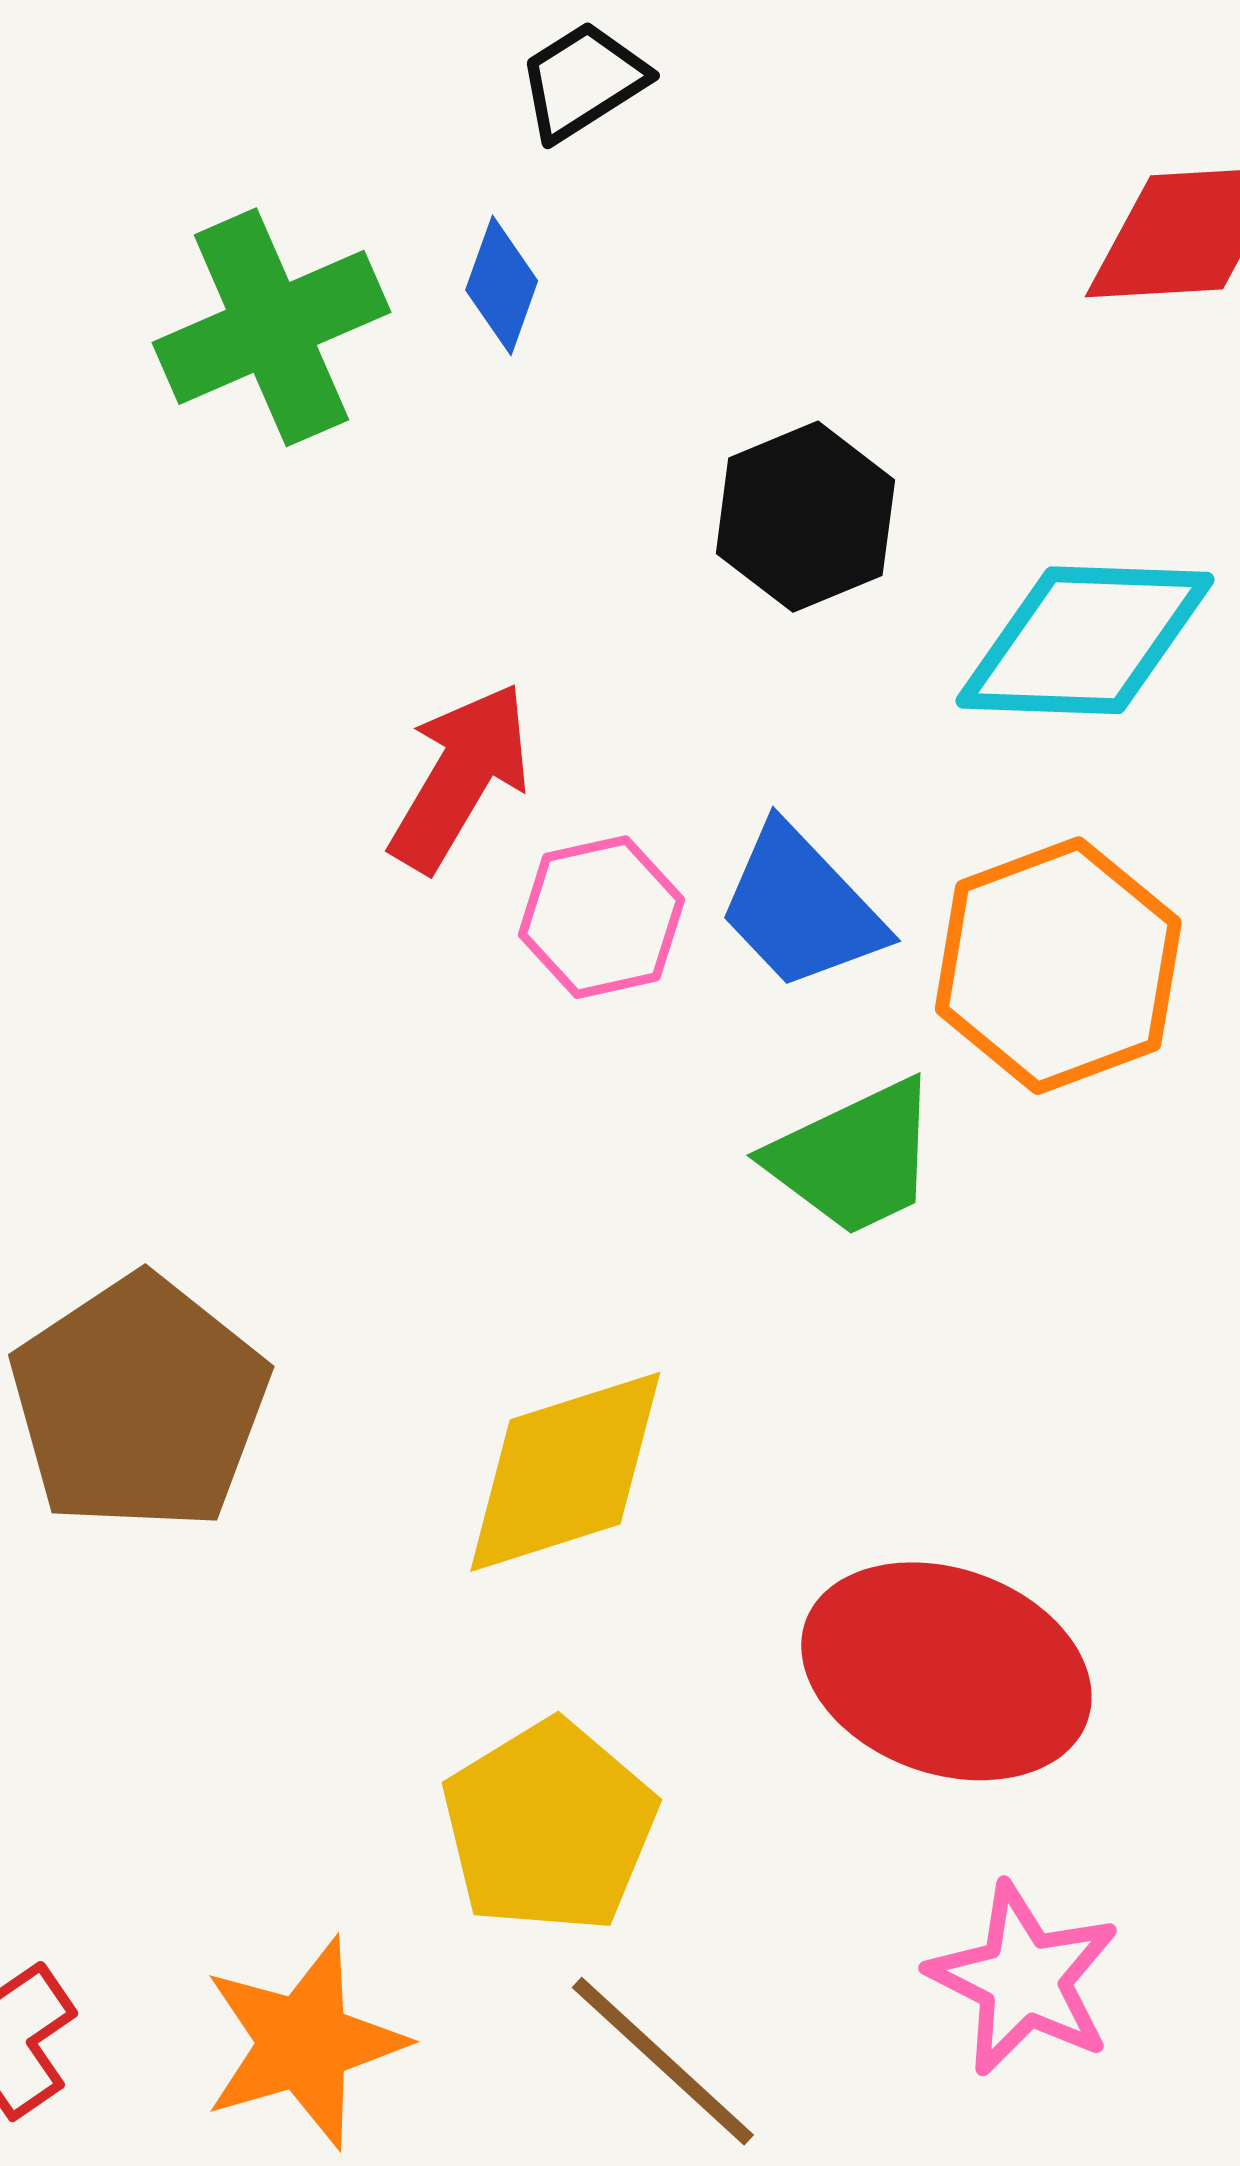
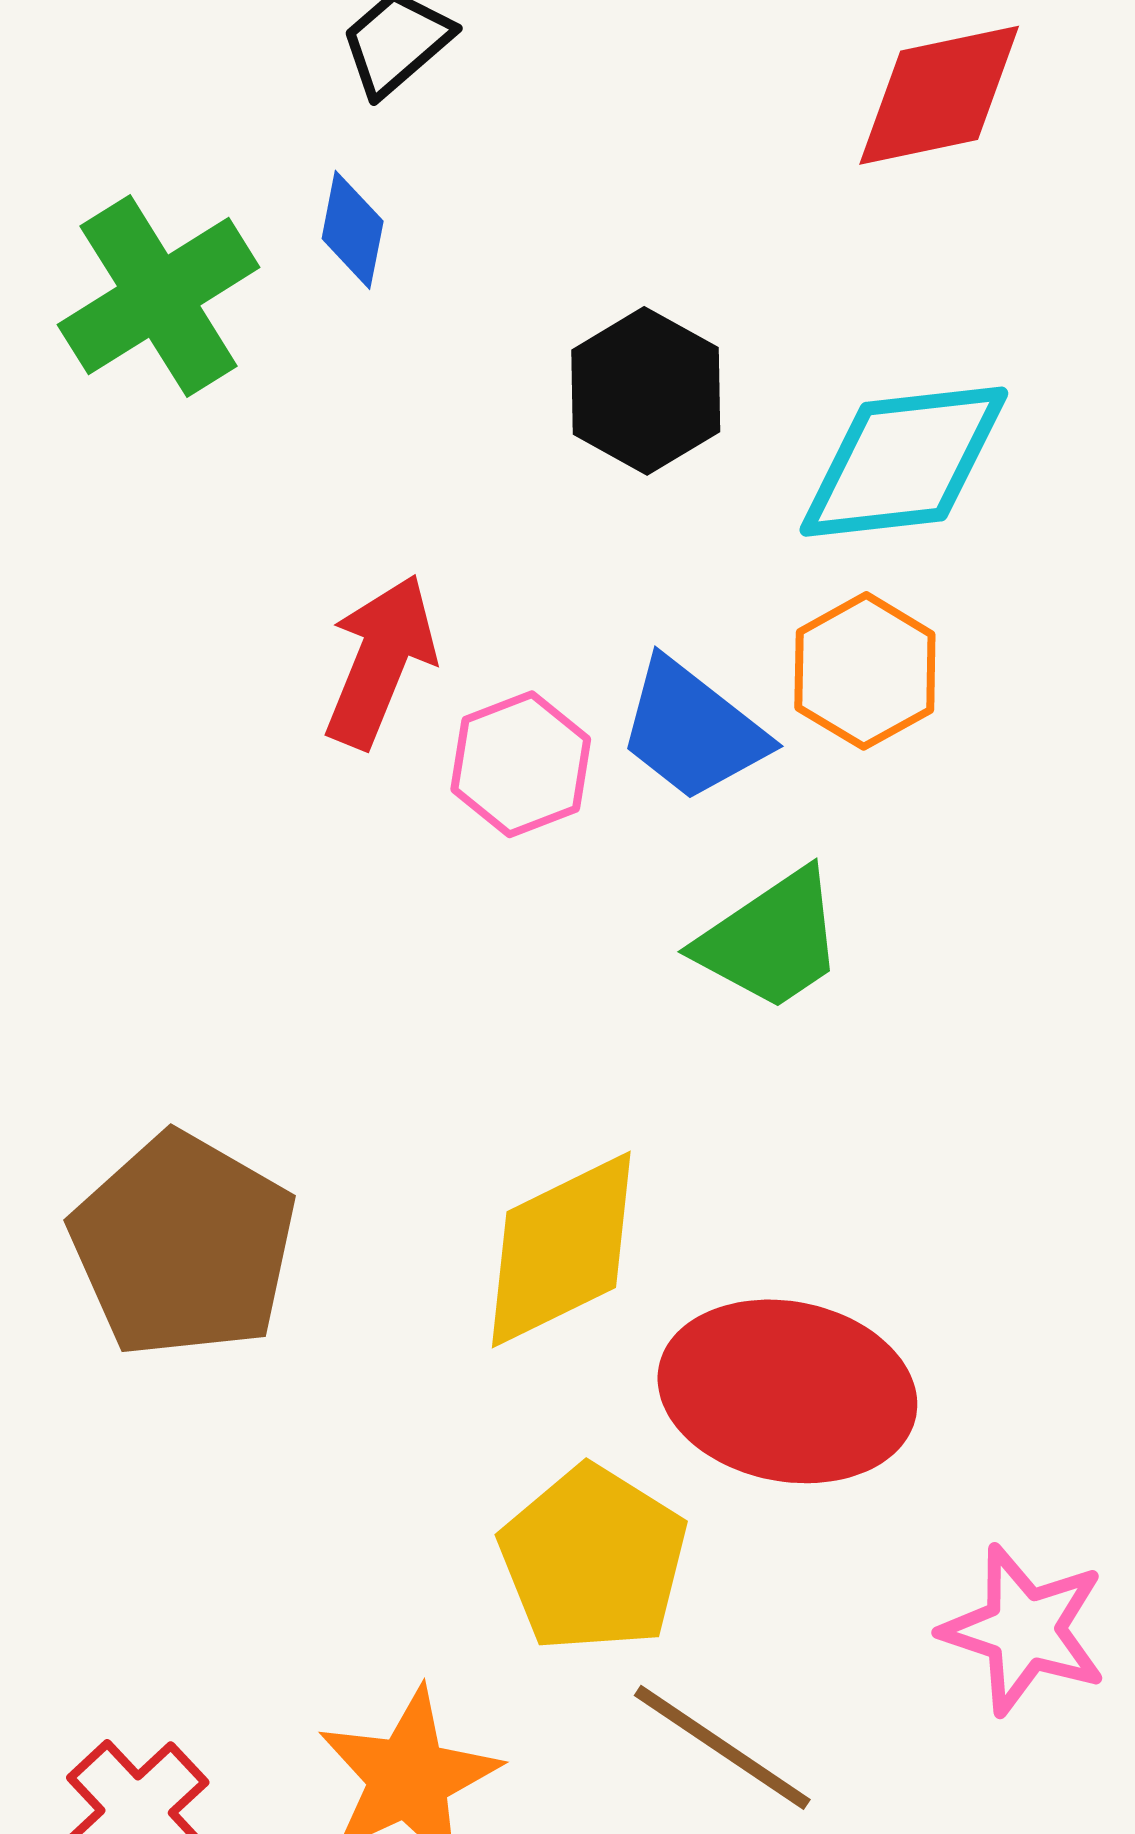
orange hexagon: (1058, 966) -> (865, 671), moved, size x0.7
red ellipse: (946, 1671) -> (787, 1391), moved

